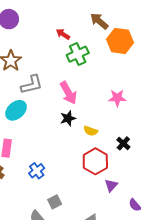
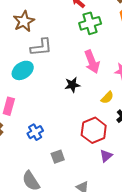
pink arrow: (68, 93) -> (92, 62), moved
yellow semicircle: (91, 131) -> (107, 98), moved, turned -72
gray square: (55, 202) -> (58, 157), moved

